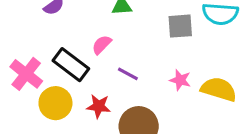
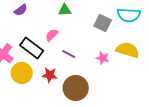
gray square: (180, 26) -> (103, 23), turned 30
yellow semicircle: (219, 89) -> (128, 50), moved

